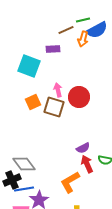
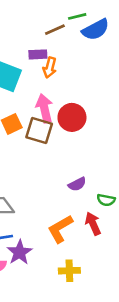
orange arrow: (83, 39) -> (50, 68), moved
pink arrow: (58, 90) -> (44, 108), size x1.5
red arrow: (87, 164) -> (93, 224), moved

